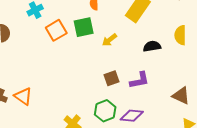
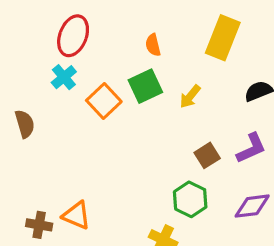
green hexagon: (105, 111) -> (190, 199), moved

